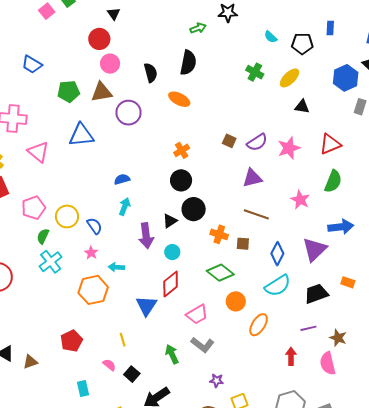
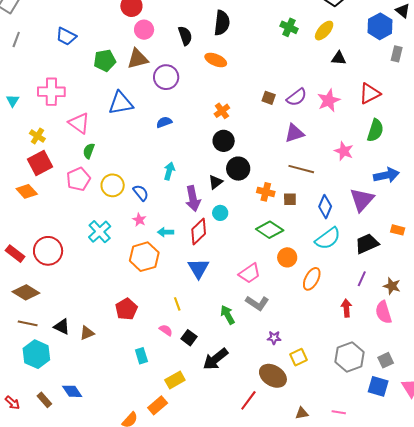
blue semicircle: (122, 179) -> (164, 122), moved
green semicircle: (43, 236) -> (89, 151), moved
red diamond: (171, 284) -> (199, 231), moved
purple line: (308, 328) -> (362, 279), turned -49

